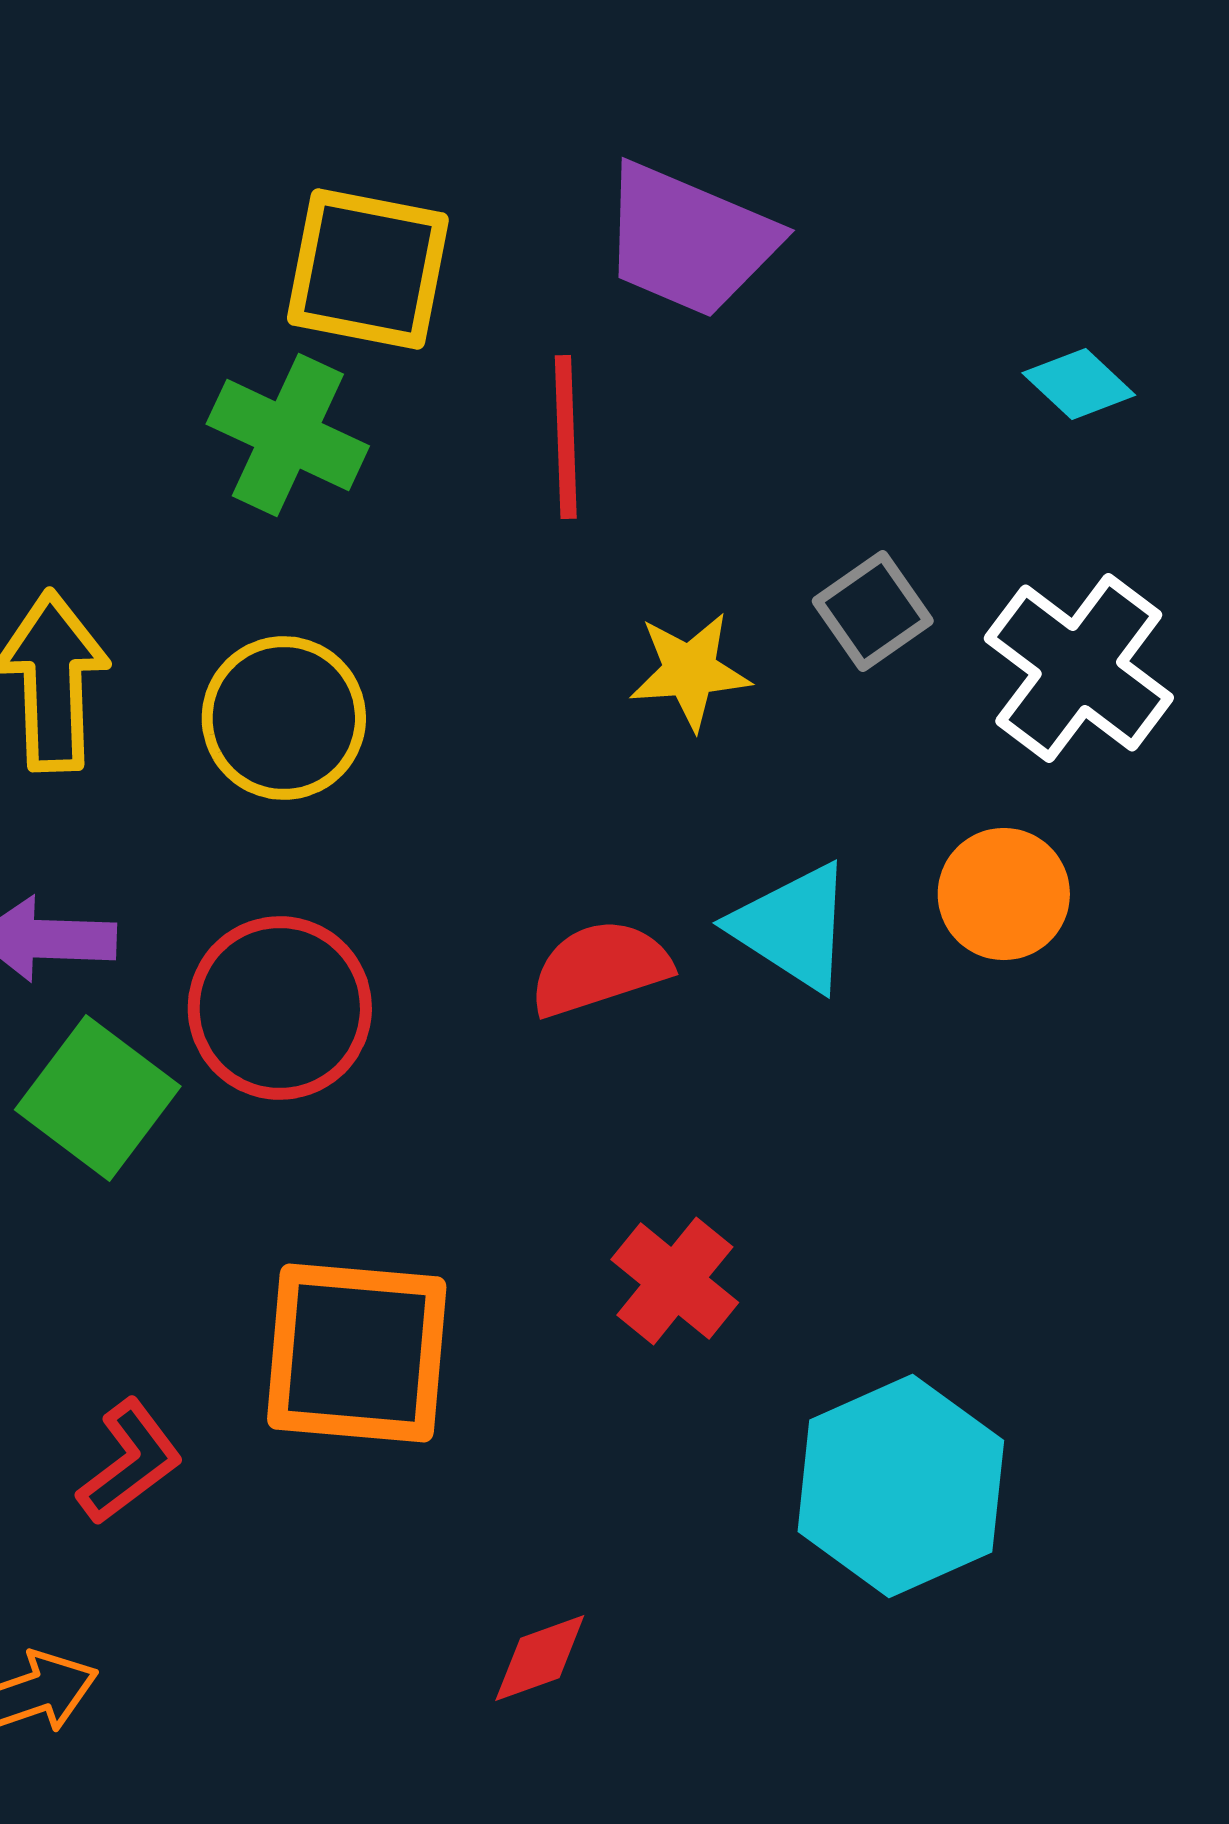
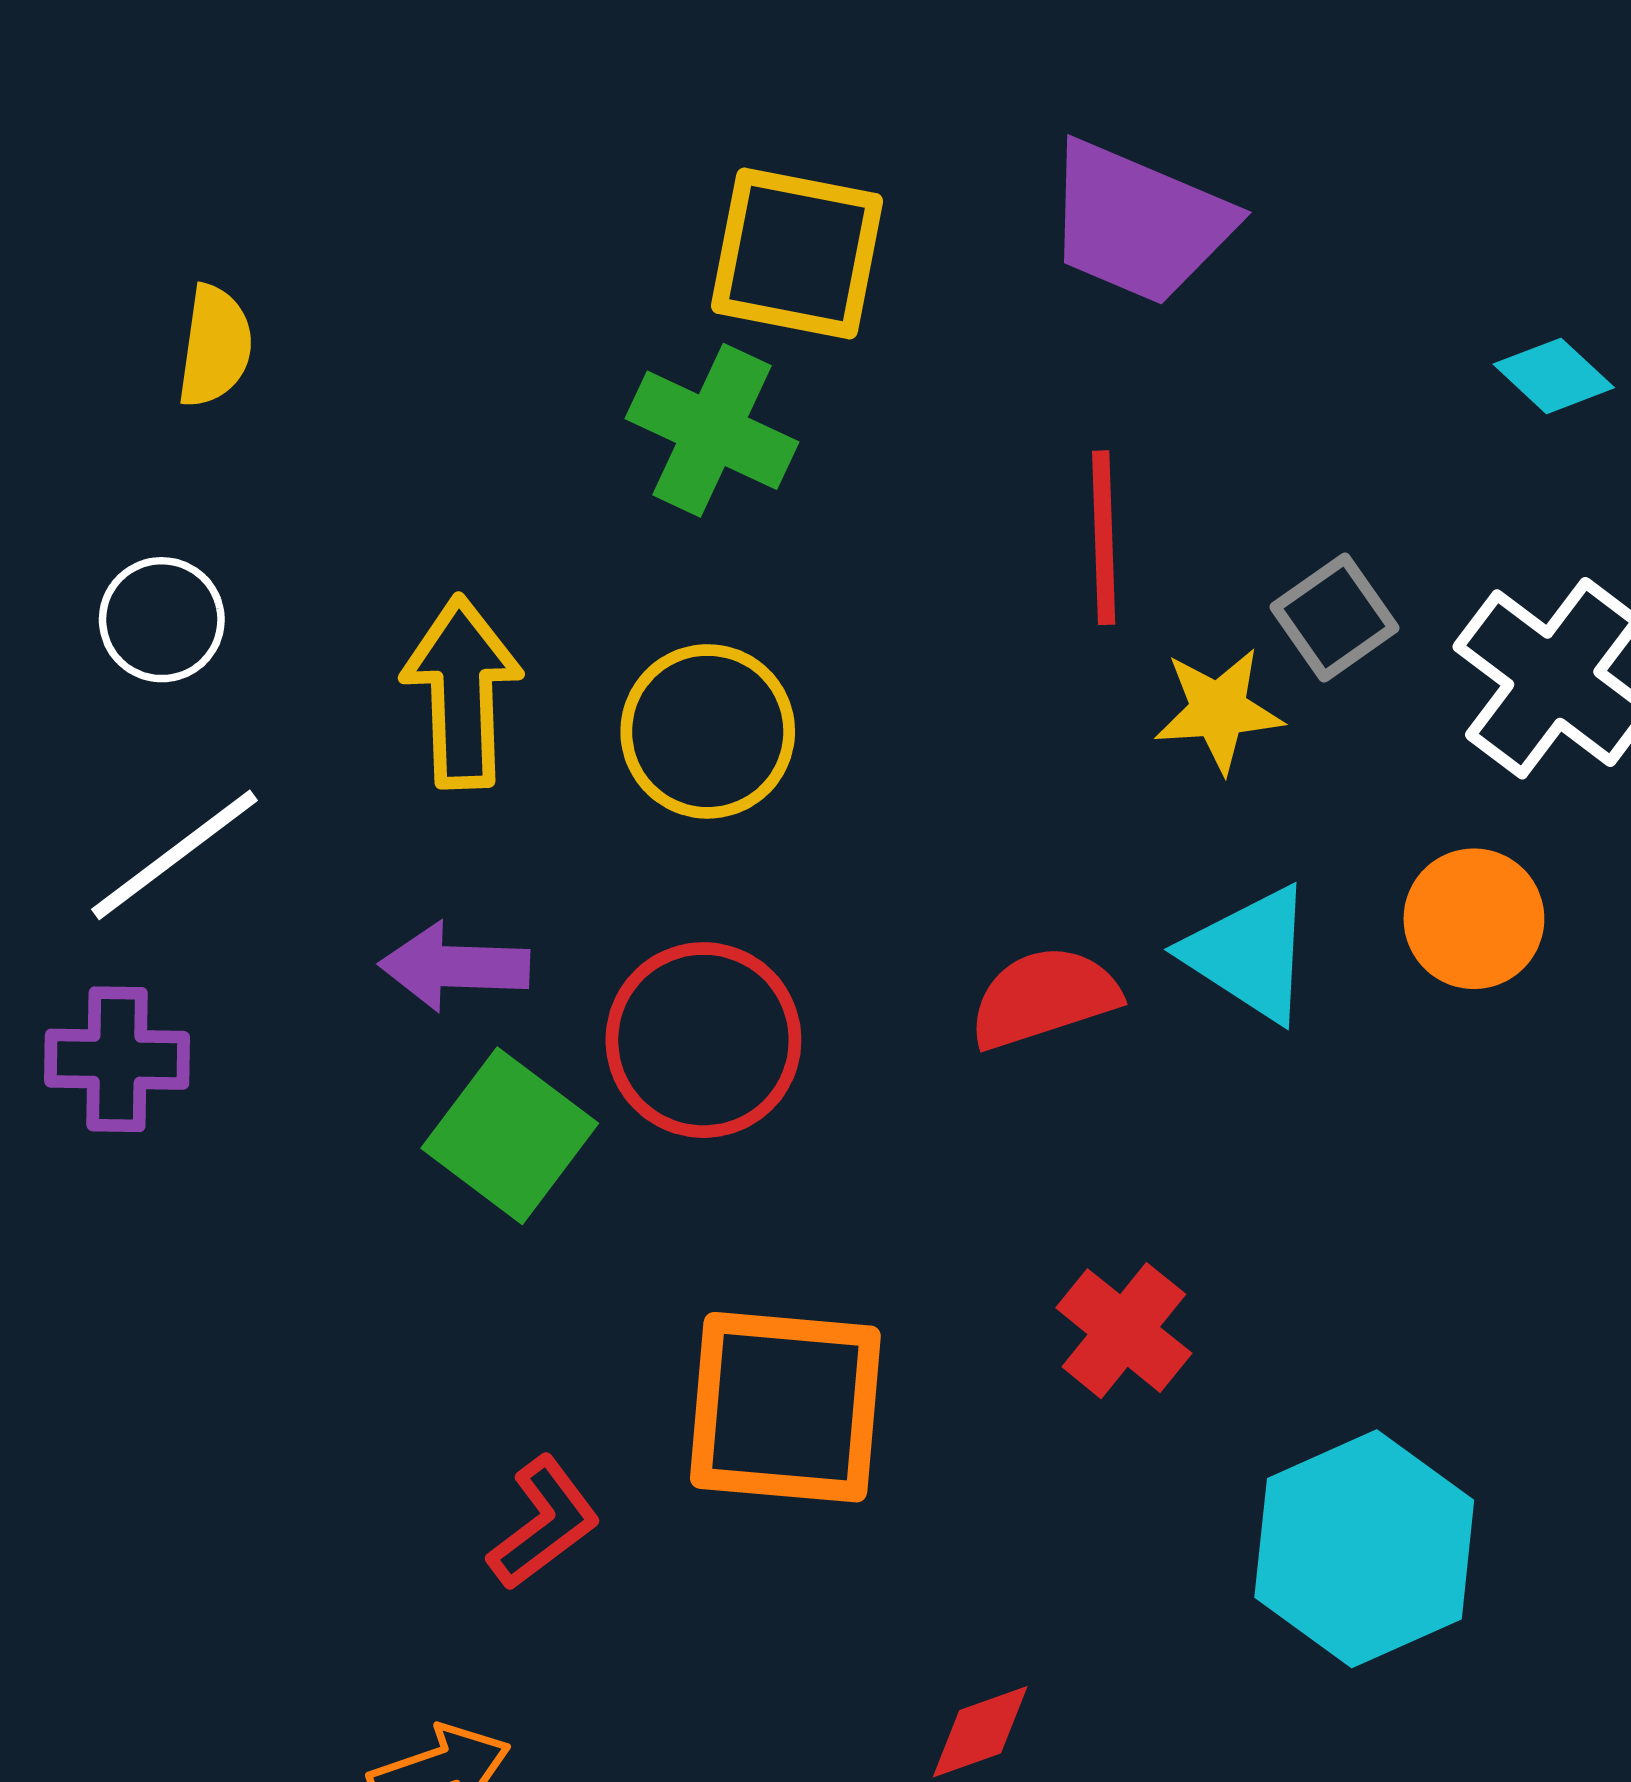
red line: (566, 437) -> (1104, 538), moved
yellow star: (690, 671) -> (1219, 710), moved

